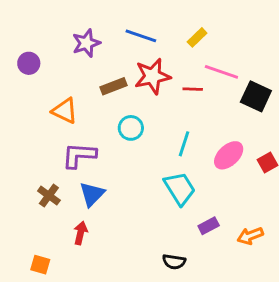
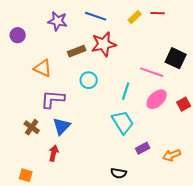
purple star: (86, 43) -> (58, 21), turned 30
pink line: (221, 72) -> (152, 72), moved
red line: (193, 89) -> (158, 13), moved

